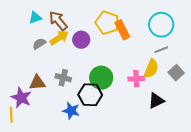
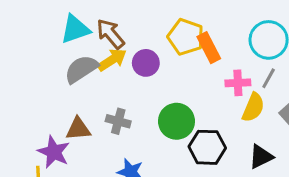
cyan triangle: (35, 18) -> (75, 29), size x1.5
gray semicircle: (39, 44) -> (81, 69), size x1.6
gray line: (161, 50) -> (269, 78), turned -40
pink cross: (136, 79) -> (238, 83), moved
black hexagon: (90, 95) -> (207, 147), moved

